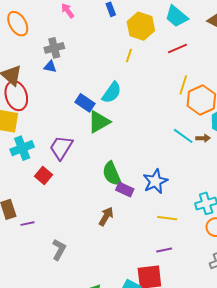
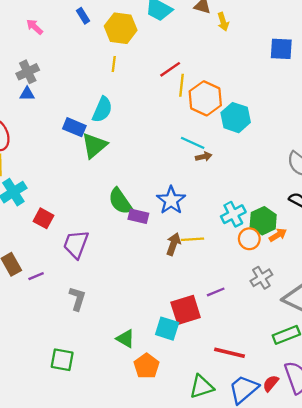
red line: (177, 48) -> (170, 69), moved
brown arrow: (203, 138) -> (204, 157), moved
purple trapezoid: (61, 148) -> (76, 244), moved
brown arrow: (106, 216) -> (173, 244), moved
purple line: (164, 250) -> (216, 292), moved

